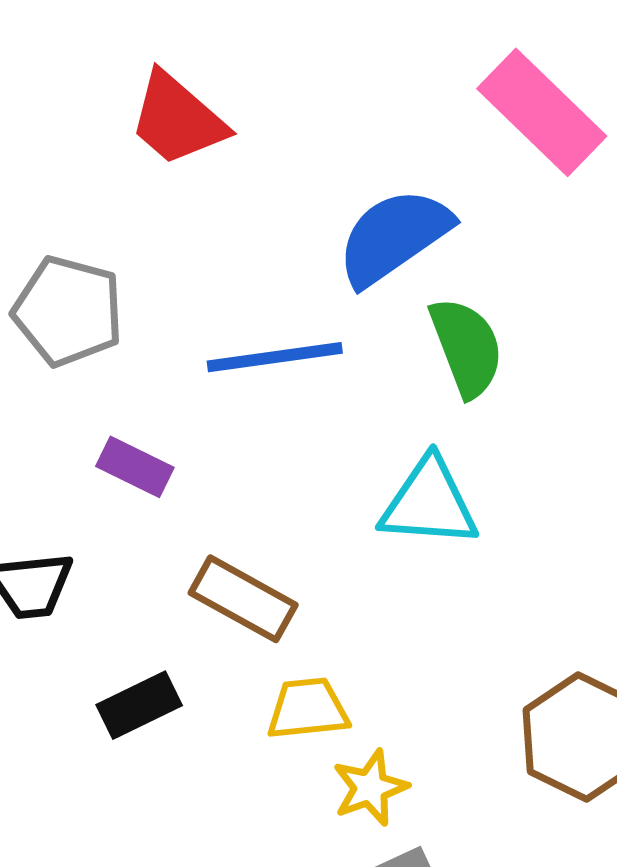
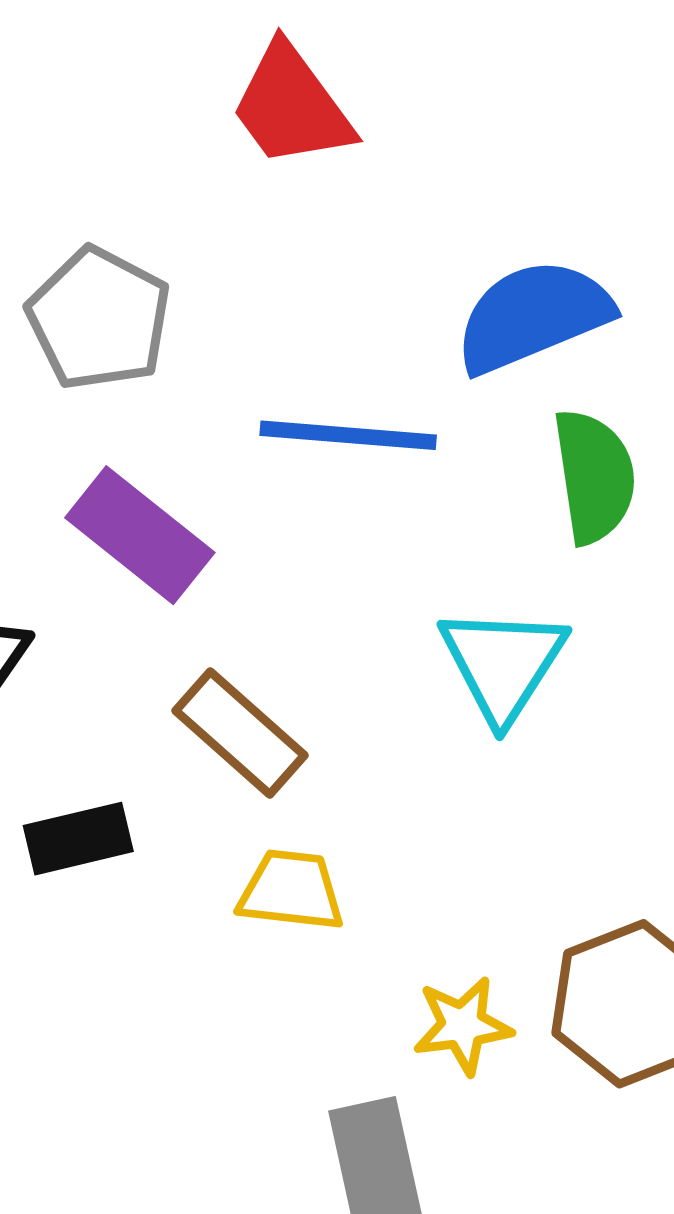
purple rectangle: (135, 467) -> (140, 535), size x1.5
cyan triangle: (429, 503) -> (503, 664), turned 46
yellow star: (370, 788) -> (463, 1025), moved

